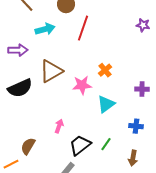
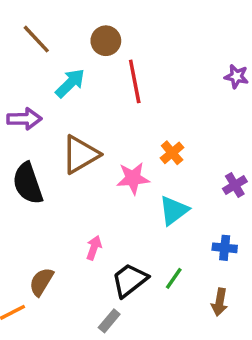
red line: (83, 28) -> (135, 81), turned -30
cyan arrow: (45, 29) -> (70, 83), turned -30
black semicircle: (20, 88) -> (28, 183), turned 95
purple cross: (142, 89) -> (235, 185), turned -32

